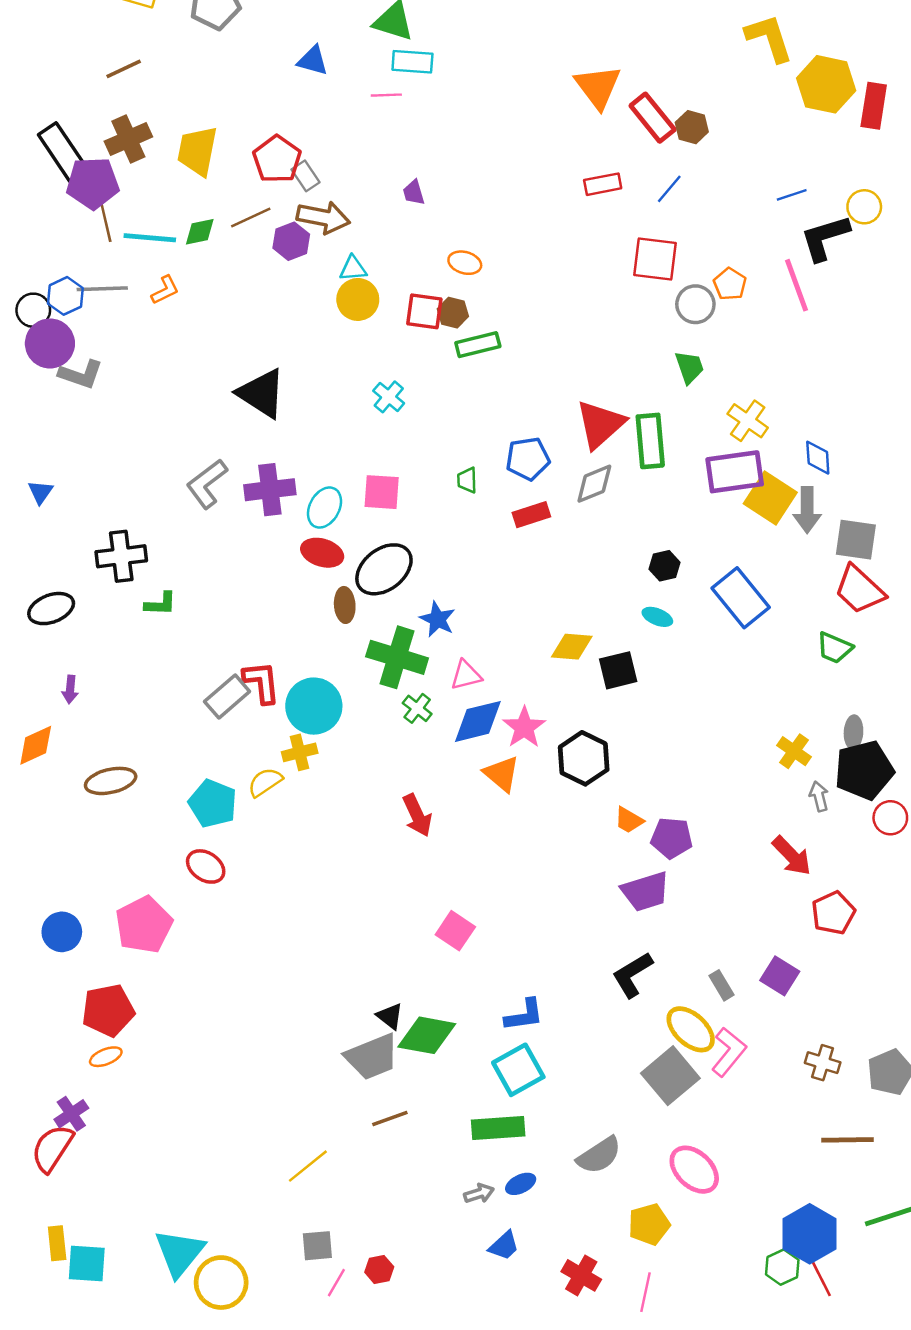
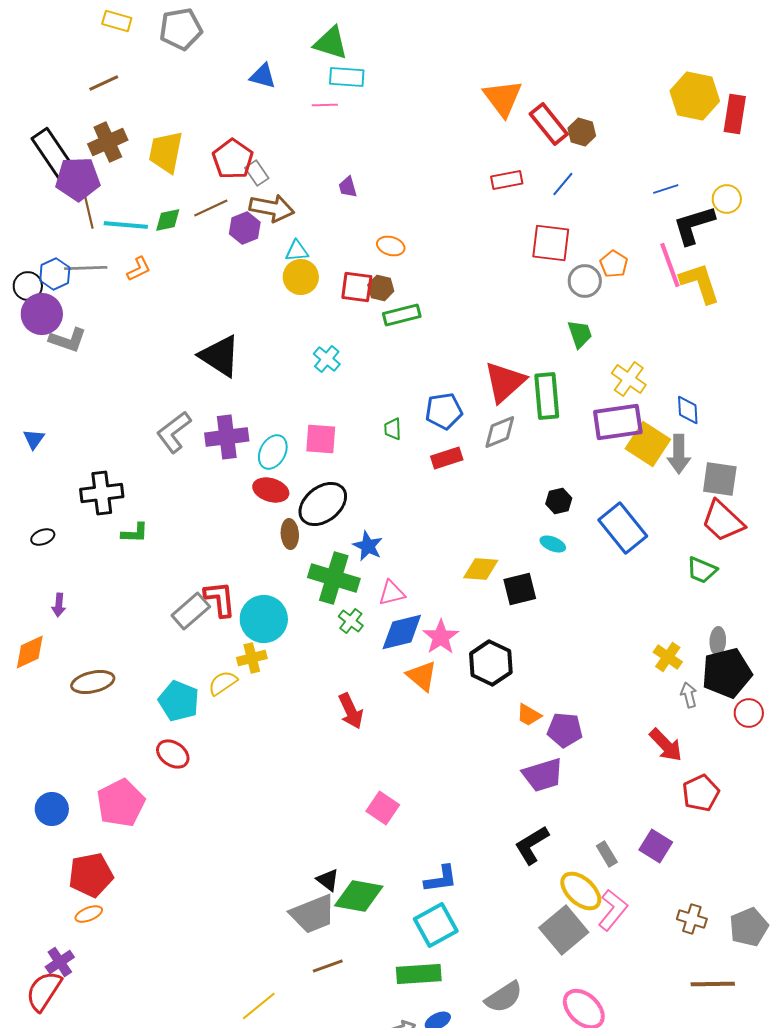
yellow L-shape: (769, 38) -> (700, 283), moved
black ellipse: (51, 609) -> (43, 537), size x0.6

